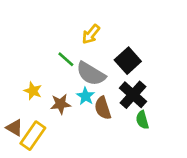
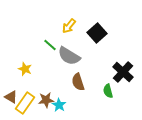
black square: (128, 61) -> (97, 33), moved
black cross: (133, 95) -> (123, 72), moved
cyan star: (86, 96) -> (59, 105), moved
brown star: (61, 104) -> (46, 100), moved

